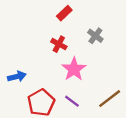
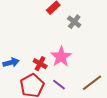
gray cross: (95, 36) -> (74, 22), moved
red cross: (59, 44) -> (40, 64), moved

